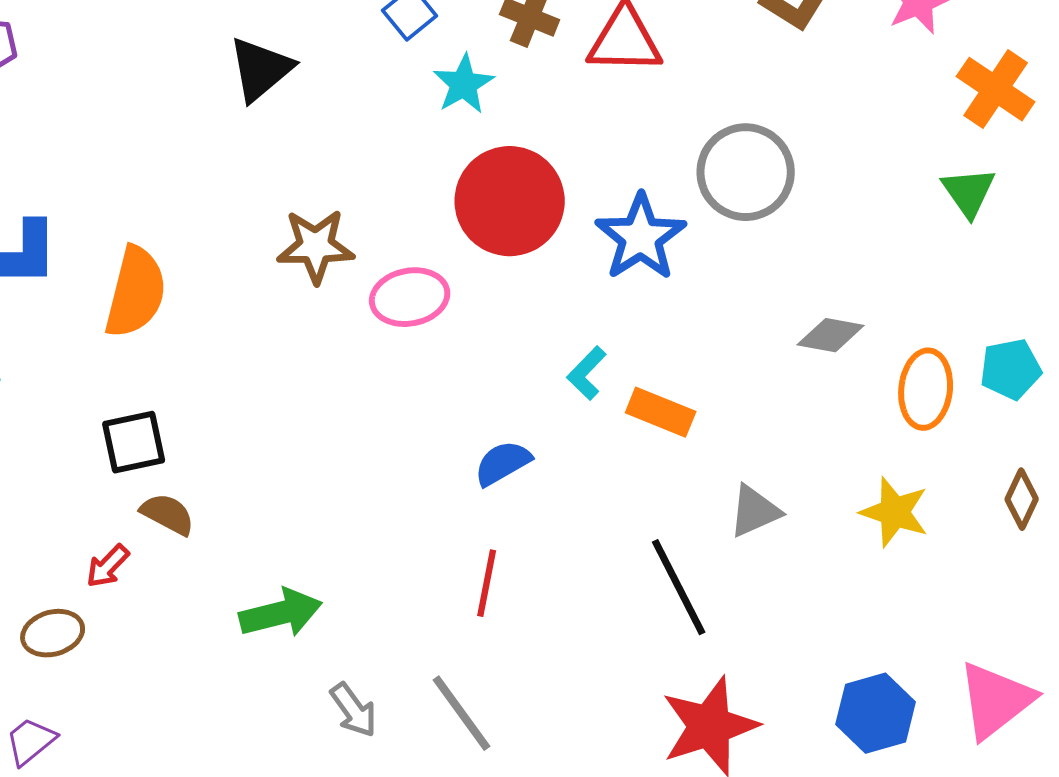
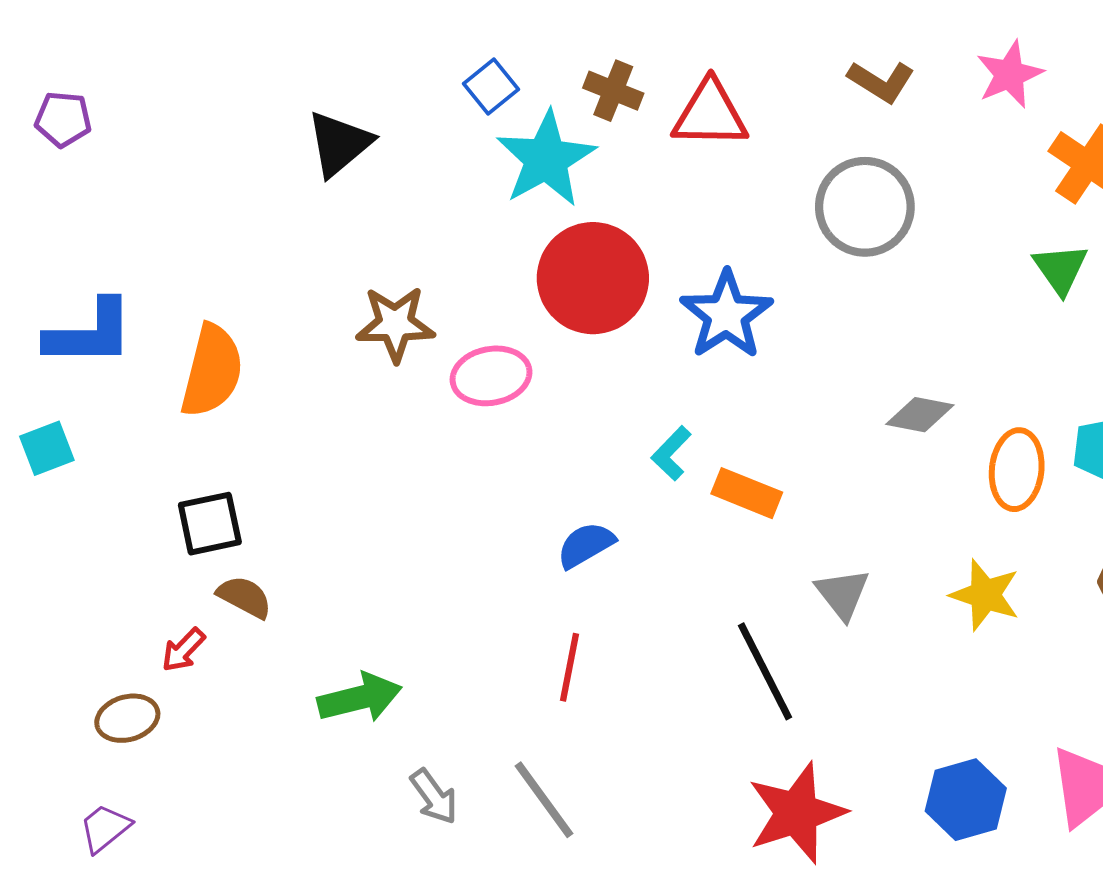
cyan star: (464, 84) -> (546, 159), size x1.6
gray circle: (746, 172) -> (865, 207), moved
gray triangle: (755, 511) -> (842, 594), turned -44

